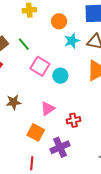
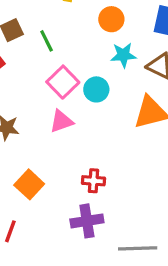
cyan circle: (60, 76) -> (96, 89), moved
pink triangle: (48, 109) -> (61, 121), moved
purple cross: (60, 147) -> (87, 221), moved

